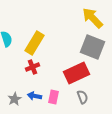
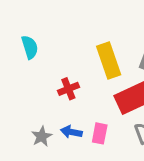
yellow rectangle: (35, 43) -> (109, 61), moved, turned -50

